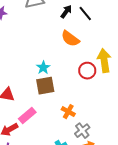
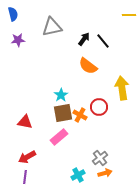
red circle: (87, 71) -> (99, 107), moved
orange cross: (68, 112) -> (80, 115), moved
pink rectangle: (27, 116) -> (59, 137), moved

